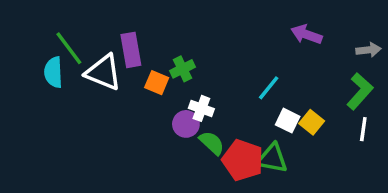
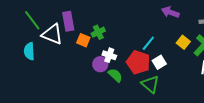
cyan semicircle: (53, 72) -> (29, 51), moved
white square: (288, 121) -> (159, 62), turned 32
yellow square: (312, 122) -> (183, 42), moved
green triangle: (272, 158) -> (150, 84), turned 30
red pentagon: (243, 160) -> (138, 62), moved

